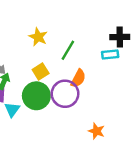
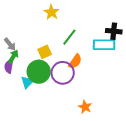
yellow star: (38, 37) -> (51, 12), moved
cyan rectangle: (110, 54) -> (104, 45), size x1.5
cyan triangle: (12, 110) -> (27, 82), moved

